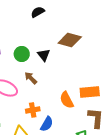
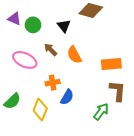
green circle: (22, 54) -> (33, 25), moved
orange semicircle: (67, 100) -> (74, 55), moved

